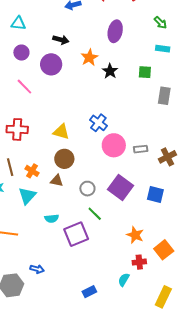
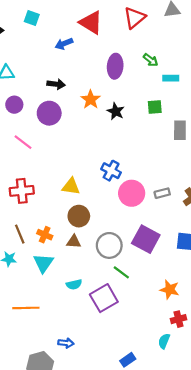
green arrow: (160, 23) -> (151, 60), moved
gray circle: (87, 189) -> (109, 245), size x1.5

